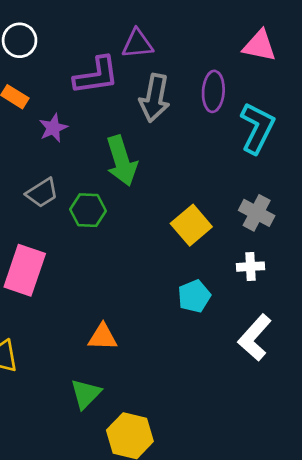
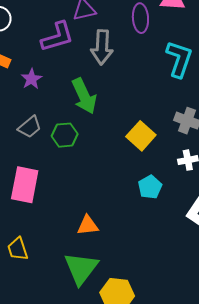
purple ellipse: (213, 91) -> (140, 18), moved
green triangle: (86, 394) -> (81, 268), size x1.5

